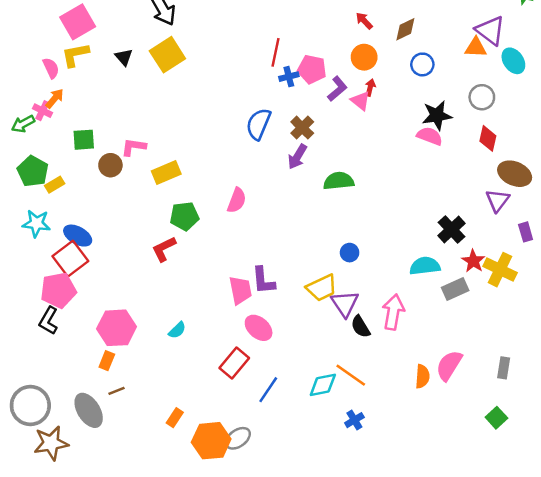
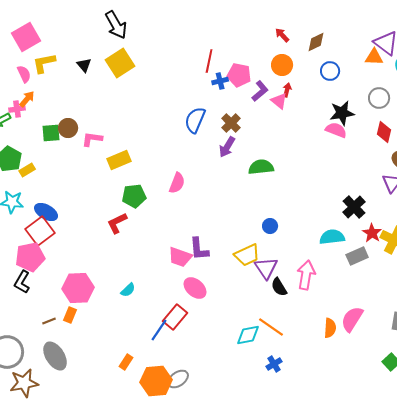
pink square: (78, 22) -> (26, 37), moved
pink cross: (42, 111) -> (17, 109), turned -35
brown circle: (110, 165) -> (68, 128), moved
pink trapezoid: (240, 290) -> (180, 257), turned 120
blue line: (268, 390) -> (159, 330), moved
brown line: (117, 391) -> (49, 321), moved

